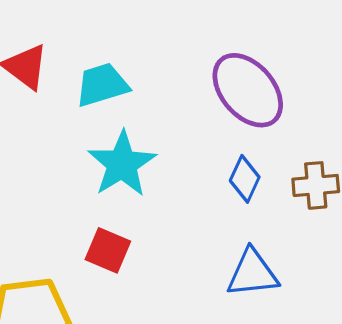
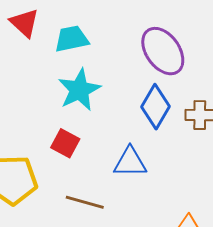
blue diamond: (245, 179) -> (156, 107), size x1.5
blue triangle: (252, 273) -> (130, 162), moved

